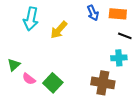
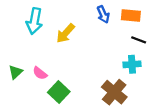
pink semicircle: (29, 79) -> (40, 73), moved
brown cross: (103, 83) -> (114, 92), turned 30

